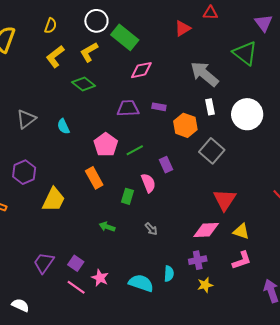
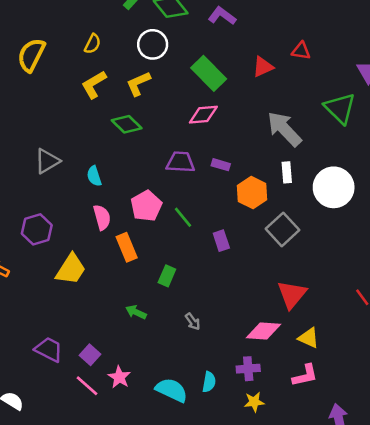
green rectangle: (125, 37) -> (209, 73), moved
green line: (135, 150) -> (183, 217), turned 72
pink semicircle: (148, 183) -> (102, 217), moved
purple trapezoid: (44, 263) -> (49, 349), turned 75

